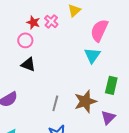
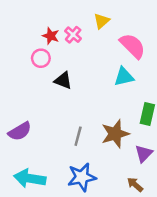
pink semicircle: (99, 30) -> (133, 46), turned 110
cyan triangle: (92, 55) -> (124, 77), turned 42
black triangle: (28, 64) -> (63, 81), moved

